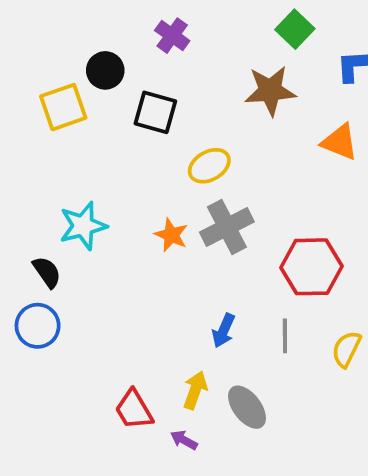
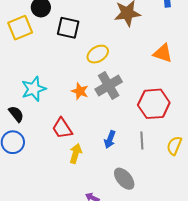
orange triangle: (340, 142) -> (163, 53), moved
yellow arrow: (195, 390) -> (76, 154), moved
red trapezoid: (134, 410) -> (62, 128), moved

